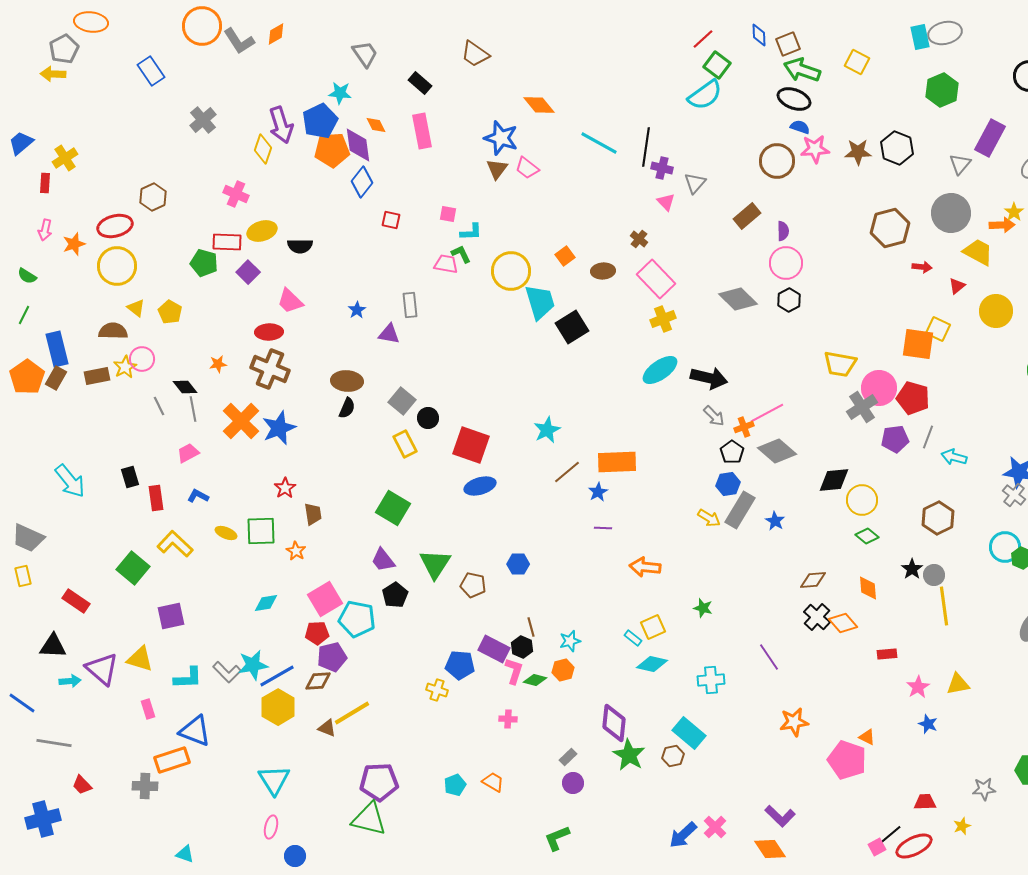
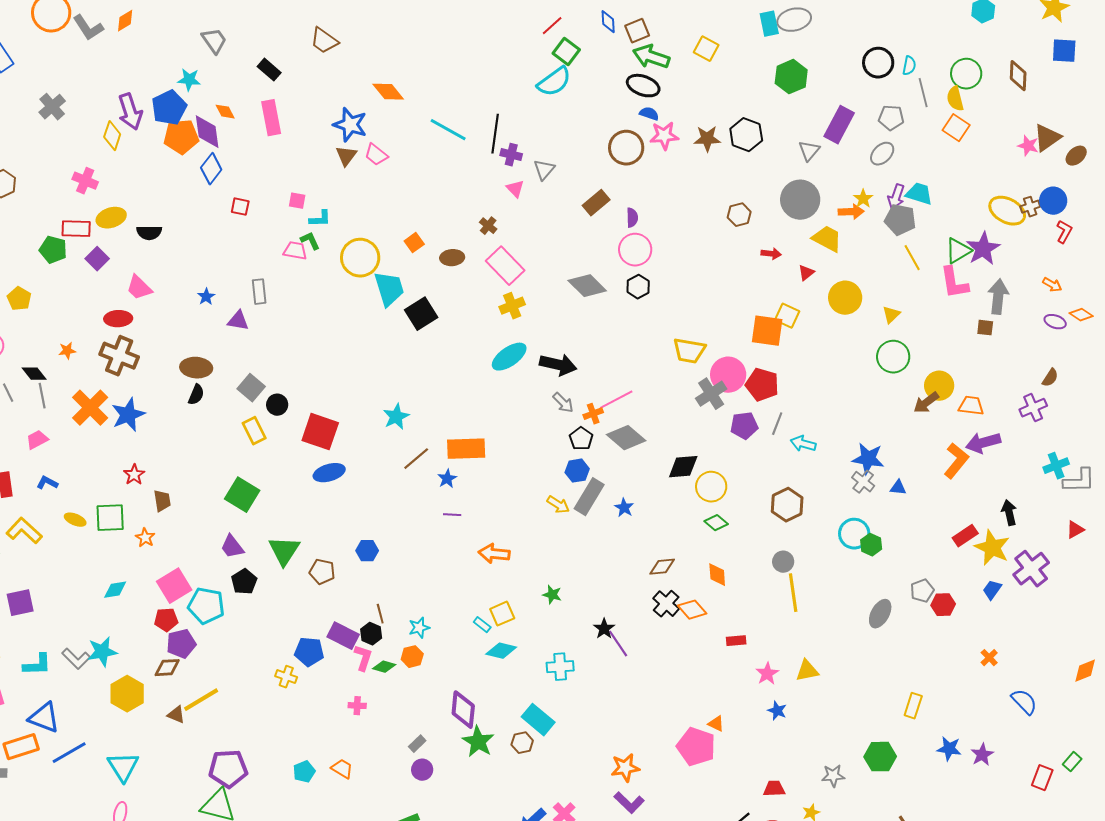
brown hexagon: (890, 228) -> (739, 215), size x0.6
black star: (912, 569) -> (604, 629), moved
blue line: (277, 676) -> (69, 753), moved
orange star: (794, 722) -> (625, 768), moved

